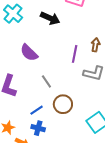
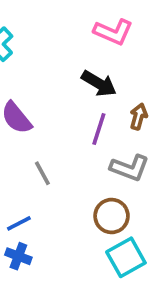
black arrow: (50, 18) -> (99, 83), moved
brown circle: (63, 104) -> (112, 216), moved

